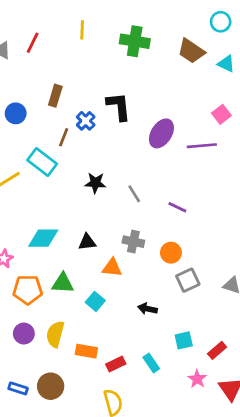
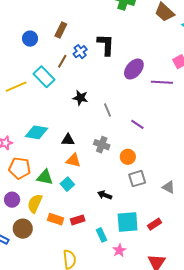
orange triangle: (112, 268) -> (73, 160), moved
green triangle: (63, 283) -> (45, 177), moved
cyan square: (184, 340) -> (128, 222), size x1.6
red rectangle: (217, 350) -> (155, 224), moved
red rectangle: (116, 364) -> (78, 220), moved
pink star: (197, 379) -> (119, 250), moved
brown circle: (51, 386) -> (23, 229), moved

